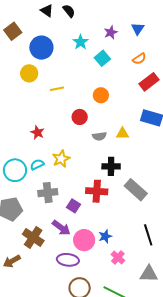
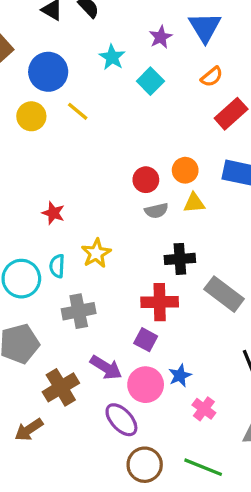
blue triangle: (138, 29) -> (205, 27), size x1.5
yellow line: (57, 89) -> (78, 111), moved, turned 56
orange circle: (101, 95) -> (185, 170), moved
red circle: (80, 117) -> (146, 180), moved
cyan semicircle: (37, 164) -> (57, 266), turned -56
purple square: (74, 206) -> (146, 340), moved
brown cross: (33, 237) -> (61, 387), turned 30
purple ellipse: (68, 260) -> (121, 420), turned 45

